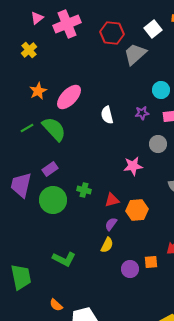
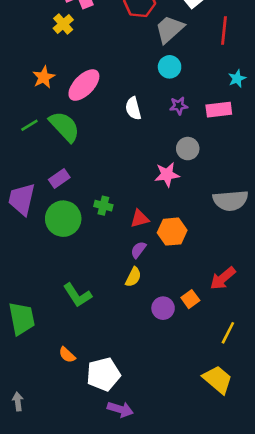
yellow cross: (29, 50) -> (63, 24), moved
cyan circle: (161, 90) -> (170, 67), moved
gray circle: (158, 144) -> (188, 149), moved
green L-shape: (64, 259) -> (77, 295), turned 30
orange square: (151, 262) -> (190, 299), turned -32

